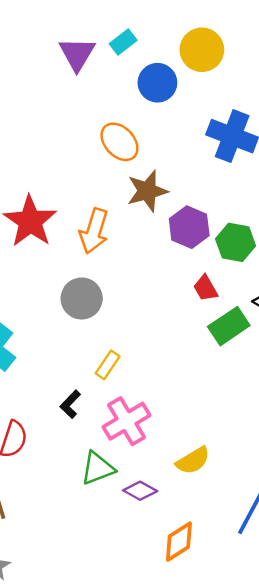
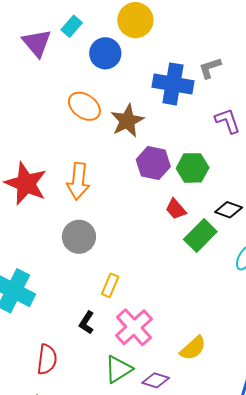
brown star: (147, 191) -> (127, 121), moved

